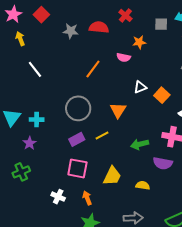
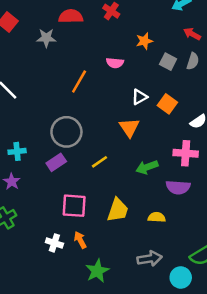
gray square: (161, 24) -> (168, 62), moved, turned 32
red semicircle: (99, 27) -> (71, 16), moved
orange star: (139, 42) -> (144, 41), moved
orange triangle: (118, 110) -> (129, 127), moved
purple rectangle: (77, 139) -> (56, 162), moved
orange arrow: (87, 198) -> (80, 240), moved

